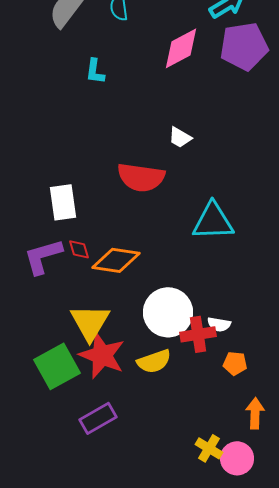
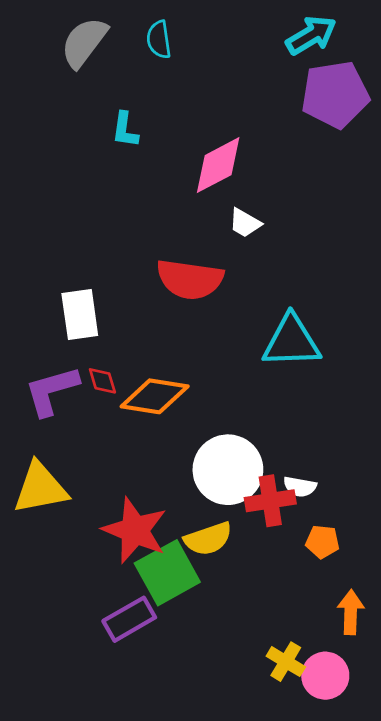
pink diamond: (181, 48) -> (218, 165), moved
yellow triangle: (90, 322) -> (40, 488), moved, turned 48
green square: (57, 366) -> (167, 573), moved

